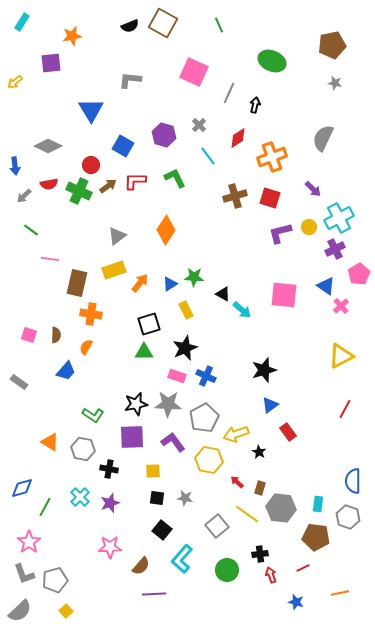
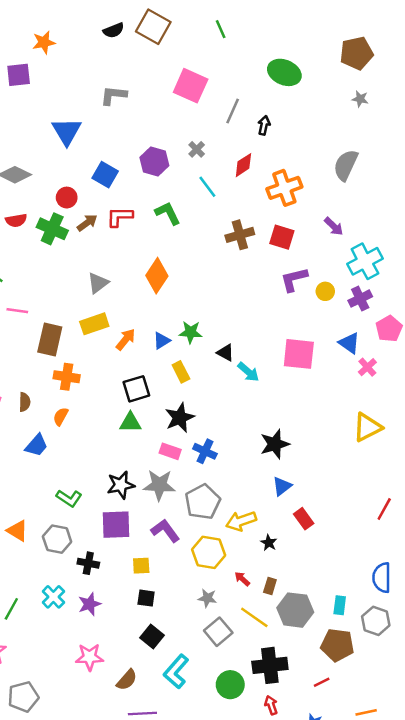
yellow circle: (309, 227) -> (325, 291), moved
red line: (345, 409) -> (384, 509), moved
gray star: (185, 498) -> (207, 598), moved
black cross: (260, 554) -> (270, 665), size x1.8
red arrow: (271, 575) -> (271, 705), moved

